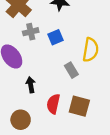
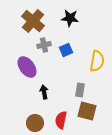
gray rectangle: (71, 70) -> (80, 90), moved, turned 40
red semicircle: (53, 104) -> (61, 120), moved

